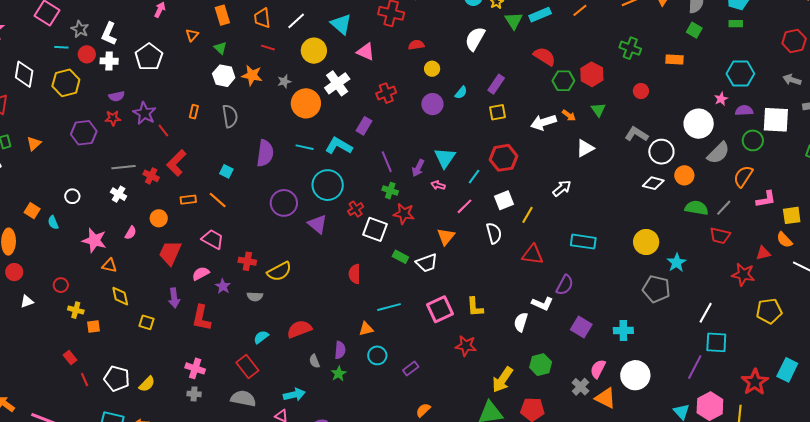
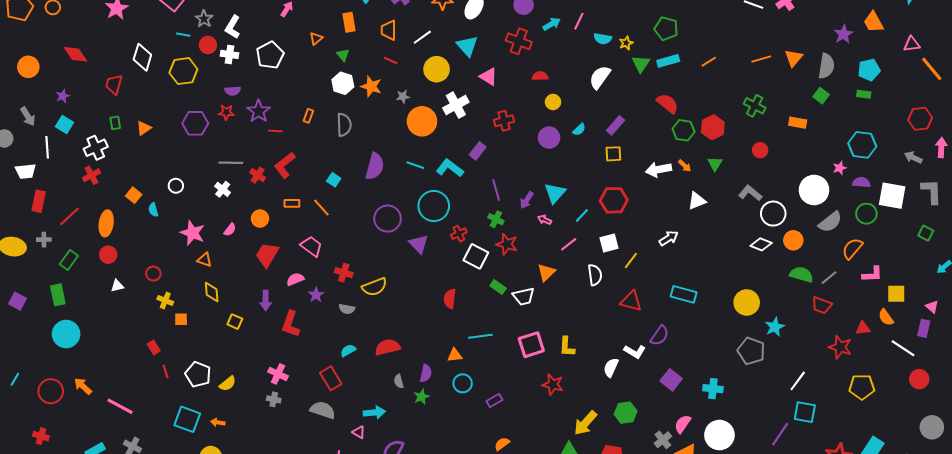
red line: (163, 131) -> (275, 131), turned -56

